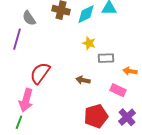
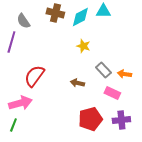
gray rectangle: (106, 58) -> (103, 70), moved, turned 49
pink arrow: (26, 100) -> (20, 103), turned -120
purple cross: (127, 117) -> (121, 120), turned 36

